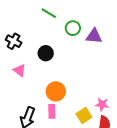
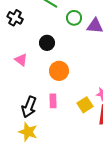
black cross: (14, 41) -> (15, 18), moved
orange circle: (56, 91) -> (59, 71), moved

